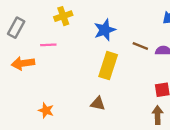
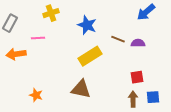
blue star: (105, 30) -> (87, 25), turned -30
yellow rectangle: (108, 66) -> (90, 56), turned 40
brown triangle: (98, 104) -> (81, 89), size x1.5

